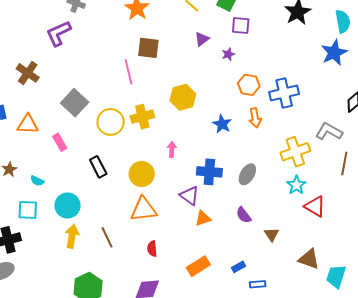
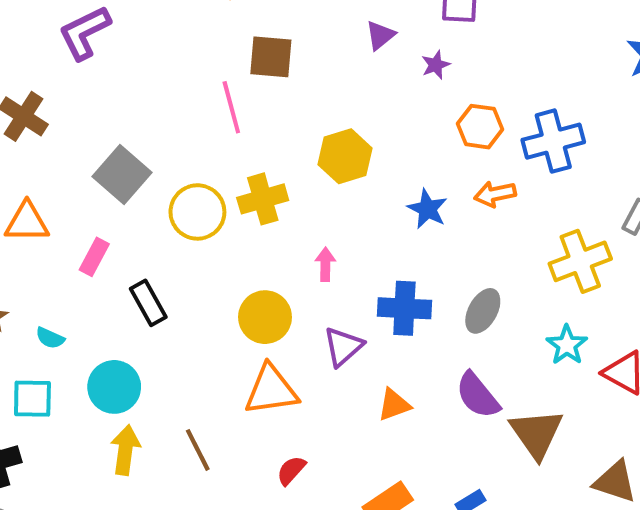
orange arrow: (255, 118) -> (495, 194), turned 90
pink rectangle: (60, 142) -> (94, 257), turned 60
black rectangle: (98, 167) -> (148, 303), moved
cyan star: (296, 185) -> (567, 345), moved
purple triangle: (189, 196) -> (343, 347), moved, turned 45
purple semicircle: (244, 215) -> (478, 395), size x1.4
brown triangle: (271, 235) -> (536, 433), size x1.8
red semicircle: (152, 249) -> (291, 470), turned 49

